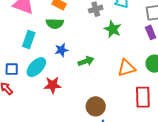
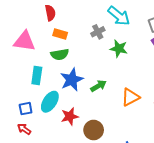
blue star: (61, 50) -> (72, 80), size x1.6
orange triangle: (126, 68) -> (130, 97), moved
brown circle: (96, 106) -> (94, 130), moved

